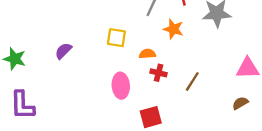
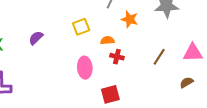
yellow square: (116, 38) -> (81, 27), turned -30
brown line: (192, 81) -> (159, 57), moved

